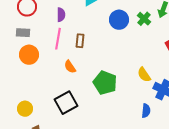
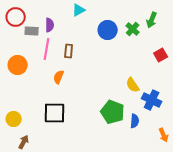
gray rectangle: (23, 33) -> (32, 31), moved
orange semicircle: (70, 67) -> (59, 77), turned 56
green pentagon: (105, 83) -> (113, 112), moved
black square: (66, 103) -> (55, 113), turned 30

